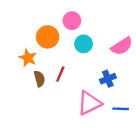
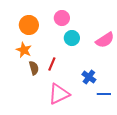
orange circle: (48, 37) -> (29, 25), moved
blue cross: (108, 79) -> (89, 77), moved, turned -32
pink triangle: (89, 103) -> (59, 94), moved

